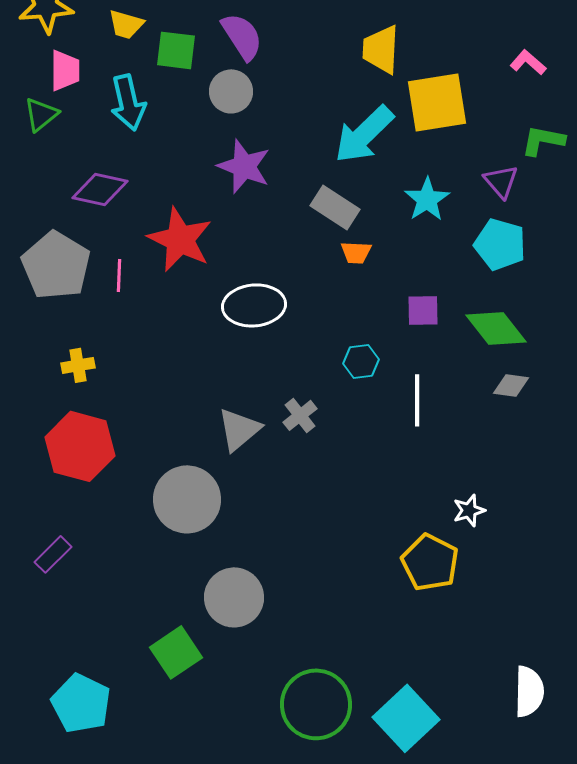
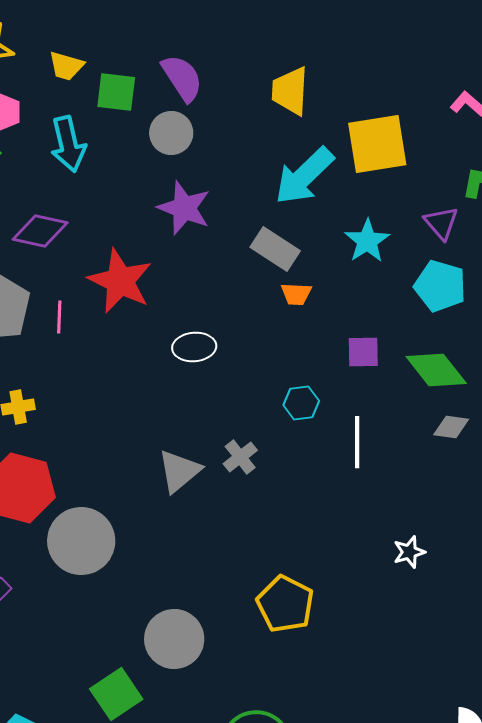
yellow trapezoid: (381, 49) -> (290, 91), moved
white ellipse: (254, 305) -> (194, 347), size x0.7
gray circle: (187, 499) -> (81, 541), moved
yellow pentagon: (430, 562) -> (285, 604), moved

